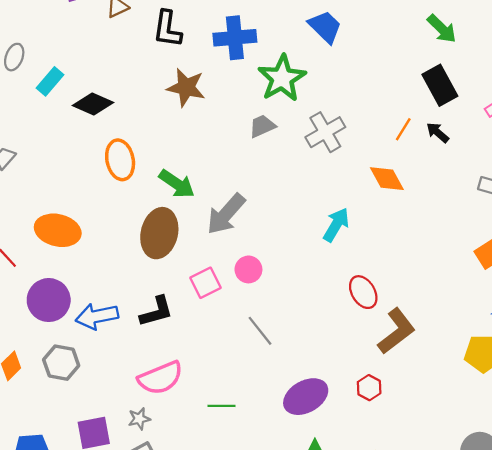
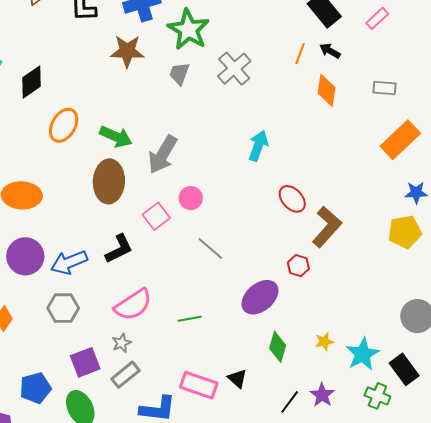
brown star: (186, 87) -> (127, 51), moved
black diamond: (93, 104) -> (32, 82), turned -48
gray trapezoid: (262, 126) -> (179, 74), turned -35
orange ellipse: (120, 160) -> (64, 125), turned 52
orange diamond: (387, 179) -> (327, 90), moved, turned 48
gray hexagon: (61, 363) -> (63, 308), moved
red hexagon: (369, 388) -> (298, 266), moved

